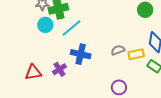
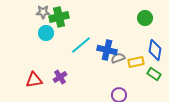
cyan line: (72, 28) -> (81, 45), moved
blue cross: (81, 54) -> (107, 50), moved

